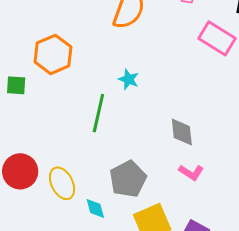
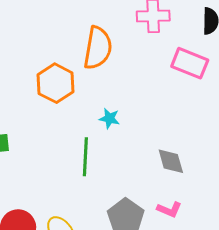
orange hexagon: (53, 54) -> (56, 83), moved
pink L-shape: (191, 172) -> (169, 209), moved

